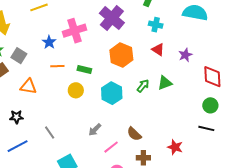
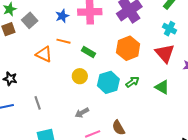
red triangle: (158, 50) -> (165, 53), size x1.5
green triangle: (165, 83) -> (162, 87), turned 35
orange triangle: (28, 86) -> (44, 54), moved
green arrow: (143, 86) -> (132, 82), moved
yellow circle: (76, 90) -> (80, 76), moved

